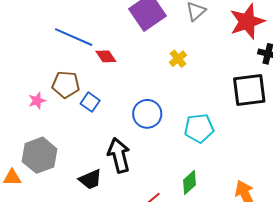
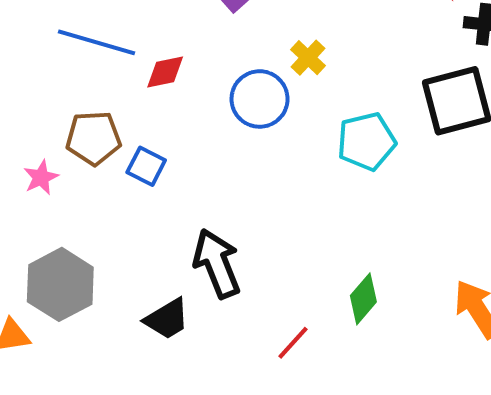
red diamond: (106, 56) -> (165, 72), turned -60
blue circle: (147, 114) -> (260, 99), moved
cyan pentagon: (199, 128) -> (366, 141), moved

